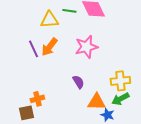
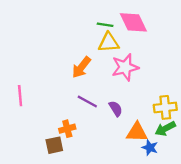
yellow triangle: (49, 20) -> (109, 42), moved
purple line: (33, 49) -> (87, 102), moved, turned -36

